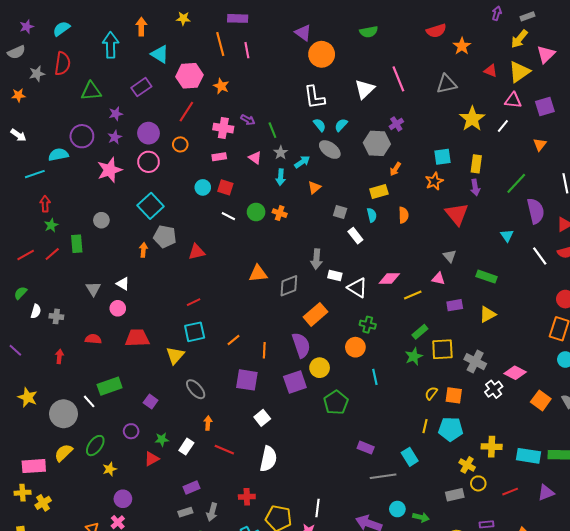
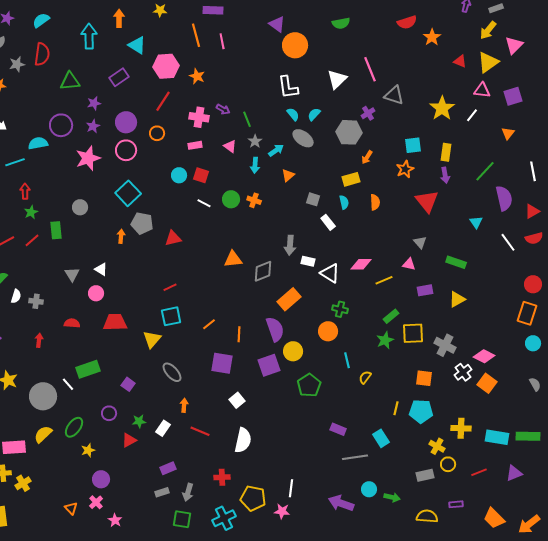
gray triangle: (447, 84) -> (394, 95), moved, turned 30
yellow semicircle: (431, 393) -> (365, 377), moved
orange square: (541, 400) -> (487, 383), moved

